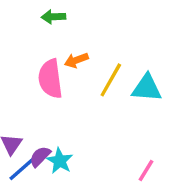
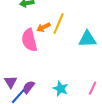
yellow line: (111, 80) -> (59, 24), moved
cyan star: (60, 161) -> (61, 89), moved

